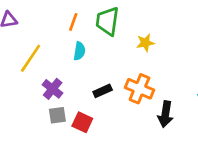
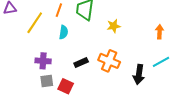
yellow line: (31, 58) -> (35, 23), moved
purple cross: (53, 89) -> (43, 61), turned -35
black arrow: (165, 114) -> (139, 74), moved

